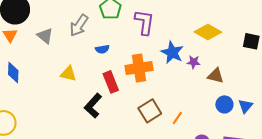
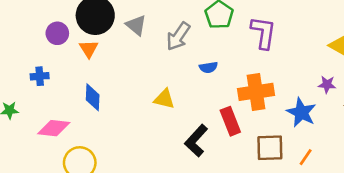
gray triangle: (45, 36) -> (136, 25), moved
blue star: (172, 52) -> (301, 112), moved
red rectangle: (111, 82) -> (230, 121), moved
brown square: (150, 111) -> (270, 148), turned 30

